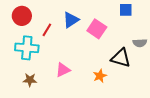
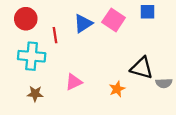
pink square: (97, 29) -> (114, 20), moved
red line: (47, 30) -> (55, 35), turned -40
gray semicircle: (140, 43) -> (164, 83), moved

